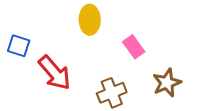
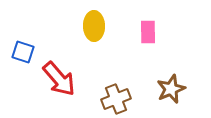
pink rectangle: (134, 47) -> (148, 32), moved, turned 35

